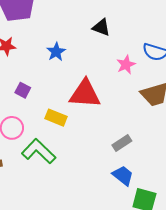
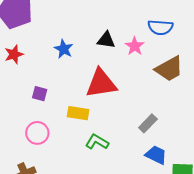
black triangle: (101, 27) -> (106, 40), moved
green L-shape: (39, 151) -> (97, 142), moved, size x0.7

